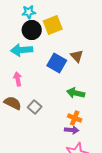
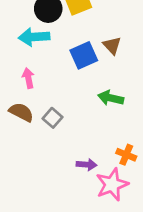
blue square: (57, 63) -> (84, 55), turned 36
orange cross: (75, 118) -> (126, 155), moved
purple arrow: (72, 130) -> (87, 165), moved

